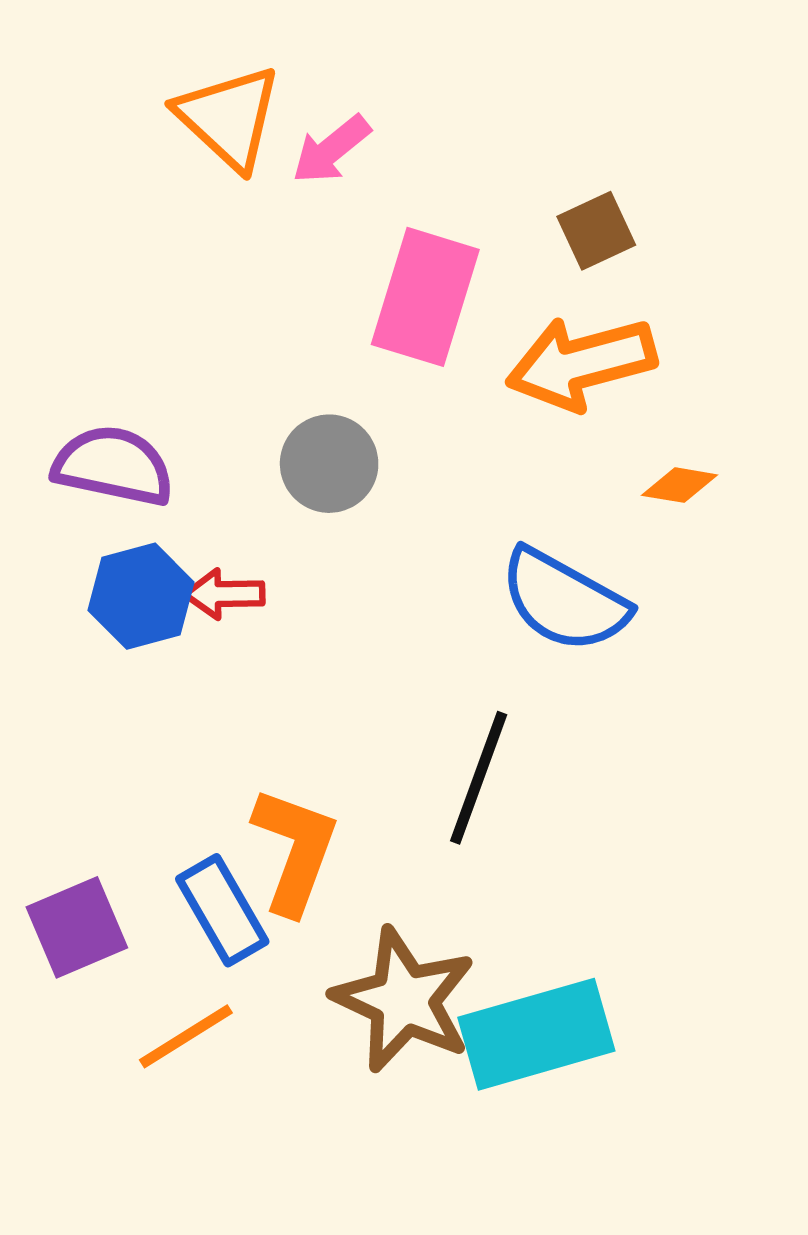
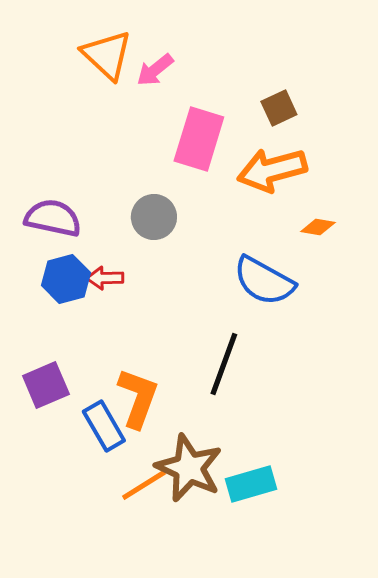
purple square: (77, 927) -> (46, 385), moved
cyan rectangle: (536, 1034) -> (251, 484), size x0.7
orange line: (186, 1036) -> (144, 485), moved

